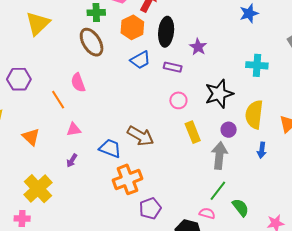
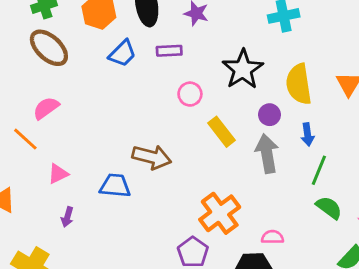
pink semicircle: (78, 83) -> (46, 108), turned 90
blue arrow: (262, 150) -> (308, 134), moved
orange cross: (127, 179) -> (220, 213), moved
green line: (218, 191) -> (319, 170), moved
green semicircle: (241, 207) -> (329, 208), moved

